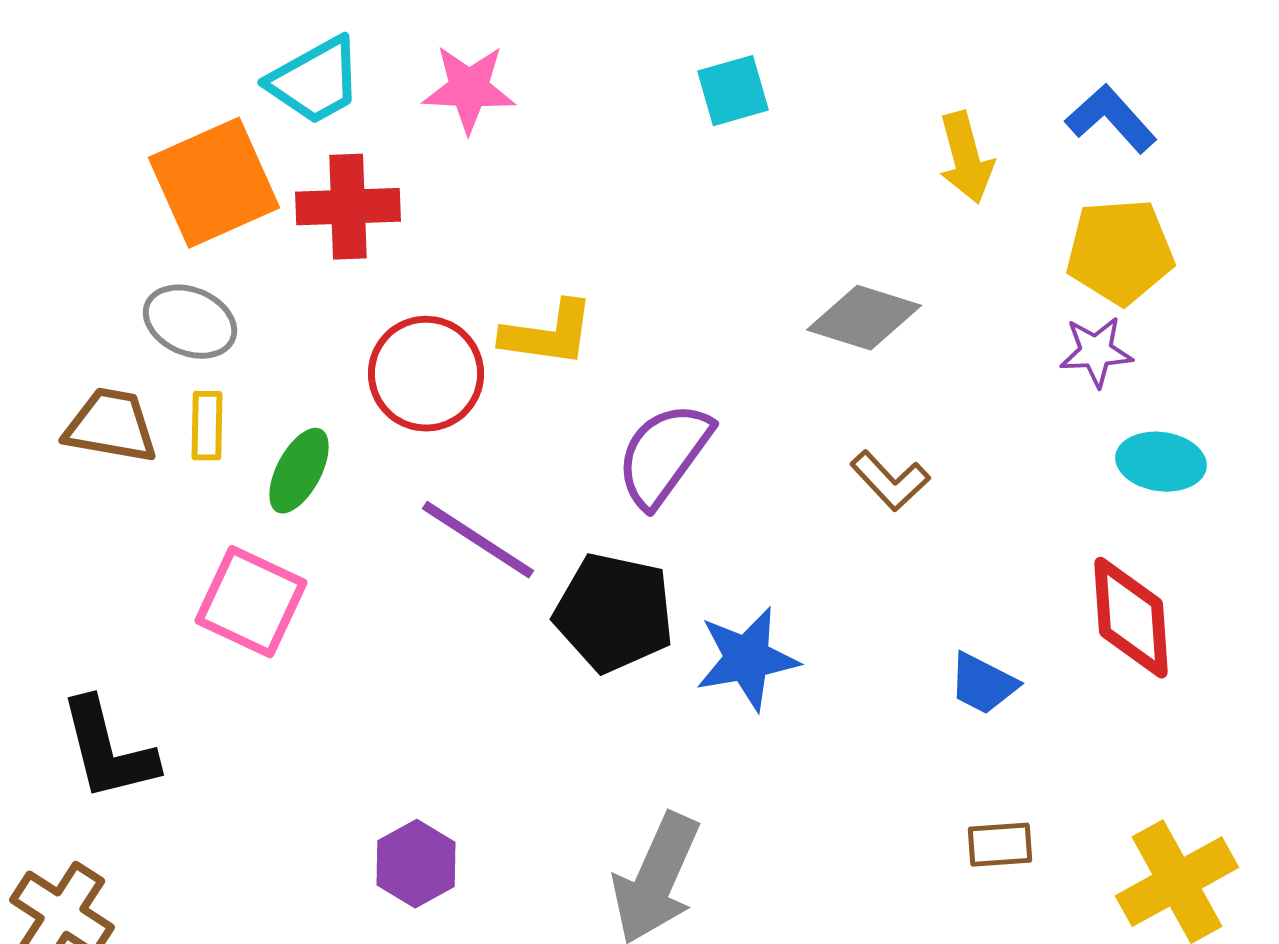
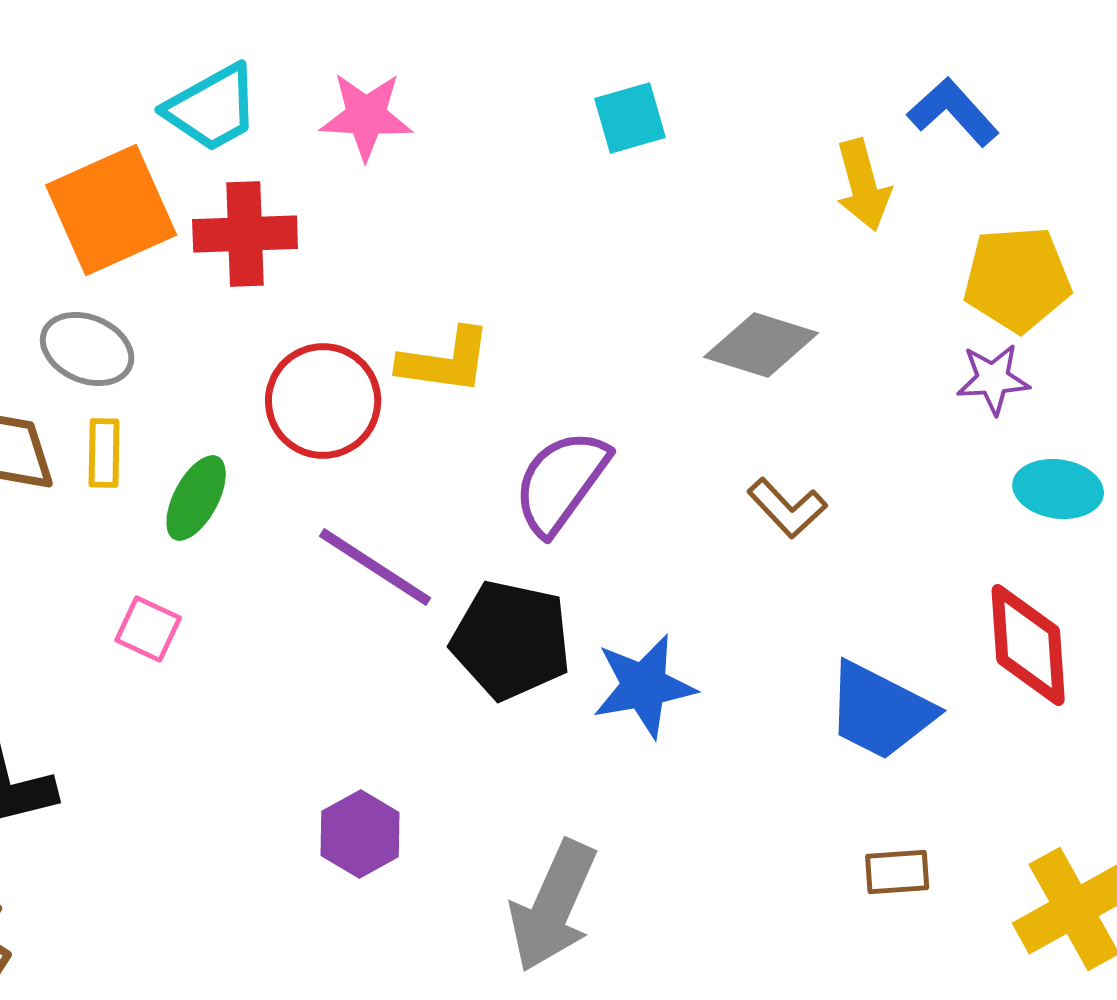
blue L-shape: (1111, 119) -> (953, 112), moved
pink square: (251, 602) -> (148, 629), size x0.6
blue trapezoid: (983, 684) -> (880, 711), size x1.6
purple hexagon: (416, 864) -> (360, 834), moved

